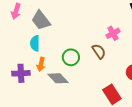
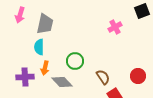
gray trapezoid: (41, 20) -> (45, 24), turned -130
pink cross: (113, 33) -> (115, 27), moved
brown semicircle: (99, 51) -> (103, 77), moved

